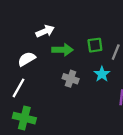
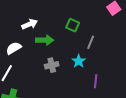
green square: (95, 45) -> (73, 25), moved, turned 32
gray cross: (71, 79) -> (52, 65), turned -32

